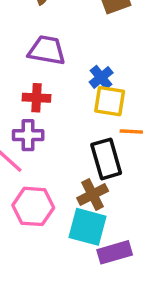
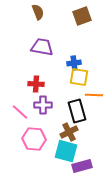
blue cross: (101, 77) -> (74, 63), turned 32
red cross: (37, 98) -> (36, 84), moved
purple cross: (28, 135) -> (43, 105), moved

